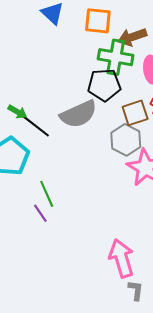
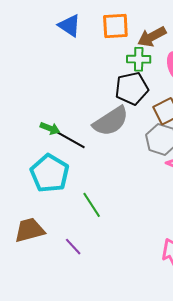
green cross: (116, 57) -> (139, 59), size x0.7
purple line: (40, 213) -> (73, 247), moved

